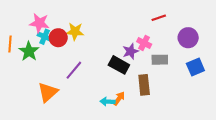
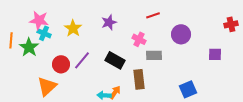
yellow star: (75, 31) -> (73, 28), turned 30
red circle: (58, 38) -> (61, 64), moved
purple star: (130, 51) -> (109, 22), moved
blue square: (195, 67) -> (188, 89), moved
purple line: (74, 70) -> (82, 60), moved

